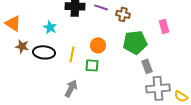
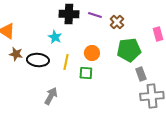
brown cross: (123, 14) -> (117, 22), turned 32
cyan star: (50, 27) -> (55, 37), moved
gray arrow: (71, 88) -> (51, 96), moved

